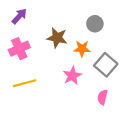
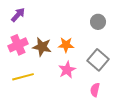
gray circle: (95, 24) -> (98, 22), moved
brown star: (57, 38) -> (42, 47), moved
orange star: (82, 49) -> (66, 45), moved

